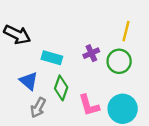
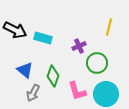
cyan rectangle: (52, 58) -> (43, 38), moved
green circle: (119, 61) -> (97, 63), moved

